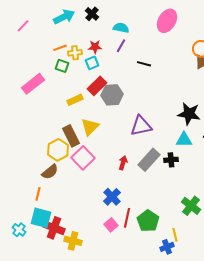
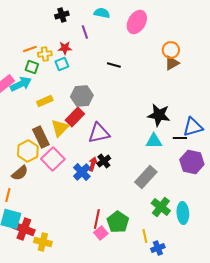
black cross: (92, 14) -> (62, 15), turned 32
cyan arrow: (64, 17) -> (21, 84), moved
cyan semicircle: (121, 28) -> (102, 13), moved
purple line: (121, 46) -> (85, 32), moved, turned -48
red rectangle: (97, 86) -> (75, 117), moved
purple triangle: (141, 126) -> (99, 133), moved
gray rectangle: (149, 160) -> (146, 177), moved
black cross: (171, 160) -> (104, 161), moved, turned -32
blue cross: (112, 197) -> (82, 172), moved
pink square: (111, 225) -> (101, 233), moved
blue cross: (167, 247) -> (158, 248), moved

